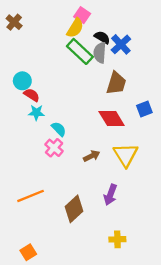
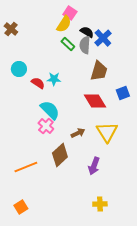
brown cross: (14, 22) -> (11, 29), moved
green rectangle: (80, 51) -> (68, 44), size x0.6
red semicircle: (32, 95) -> (38, 83), moved
cyan star: (36, 113) -> (54, 79), moved
cyan semicircle: (59, 129) -> (50, 110), size x1.5
brown diamond: (74, 209) -> (60, 155), moved
orange square: (28, 252) -> (21, 207), moved

